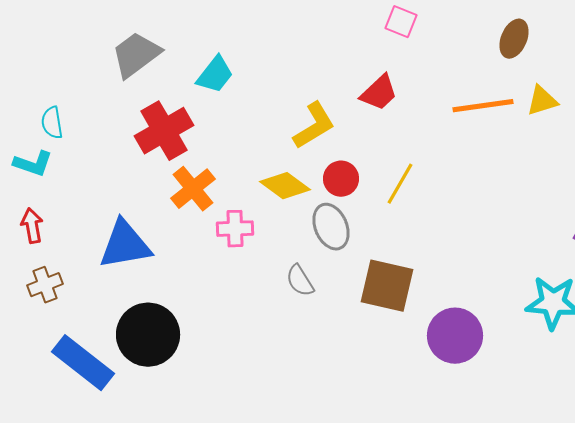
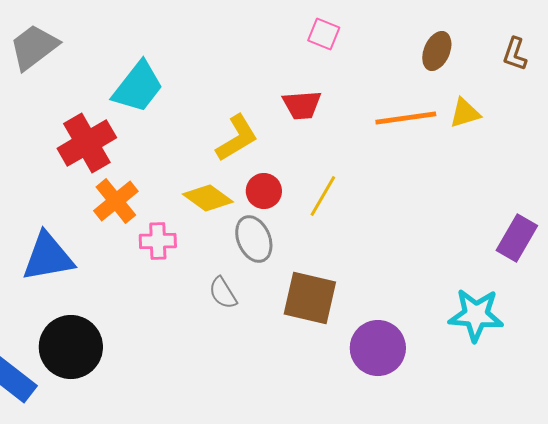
gray trapezoid: (136, 55) -> (34, 47), moved
cyan trapezoid: (215, 75) -> (138, 87), size x1.4
red trapezoid: (379, 93) -> (302, 105), turned 39

